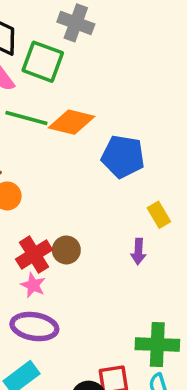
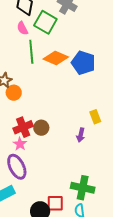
green line: (26, 118) -> (31, 52), turned 60
blue pentagon: (123, 157) -> (83, 63), moved
purple ellipse: (34, 327) -> (17, 167), turned 45

